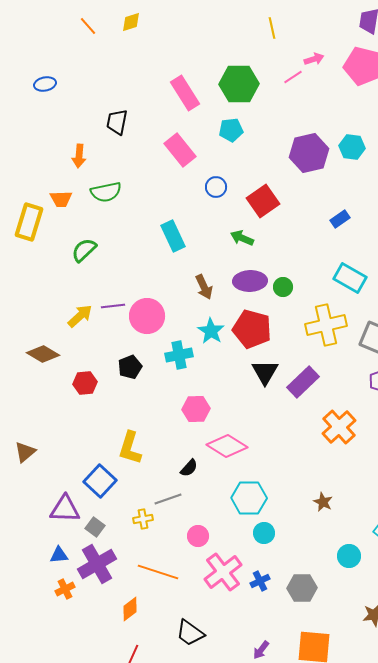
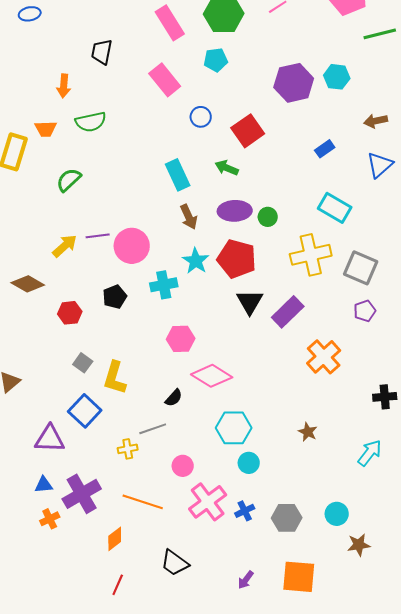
cyan rectangle: (173, 236) -> (178, 175), moved
gray square: (95, 527) -> (83, 363), moved
cyan circle: (349, 556) -> (337, 514), moved

